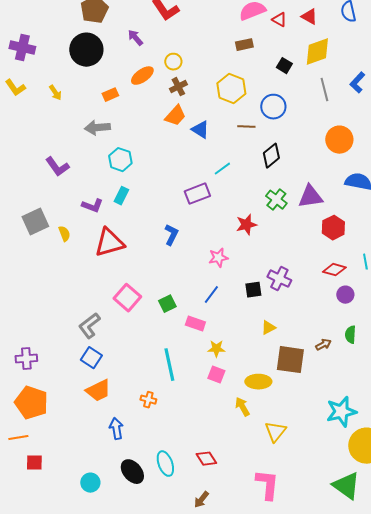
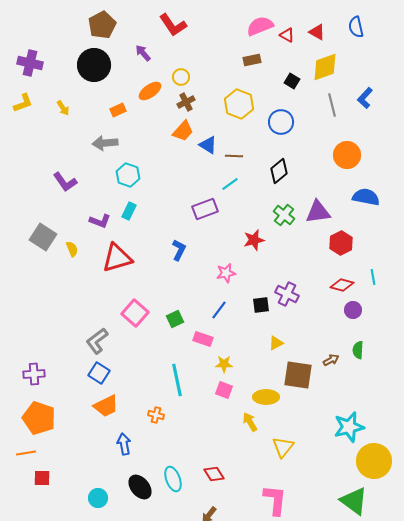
yellow L-shape: (15, 88) -> (23, 103), turned -75
brown line: (246, 127) -> (234, 156), moved
gray square: (35, 222) -> (43, 237), turned -32

